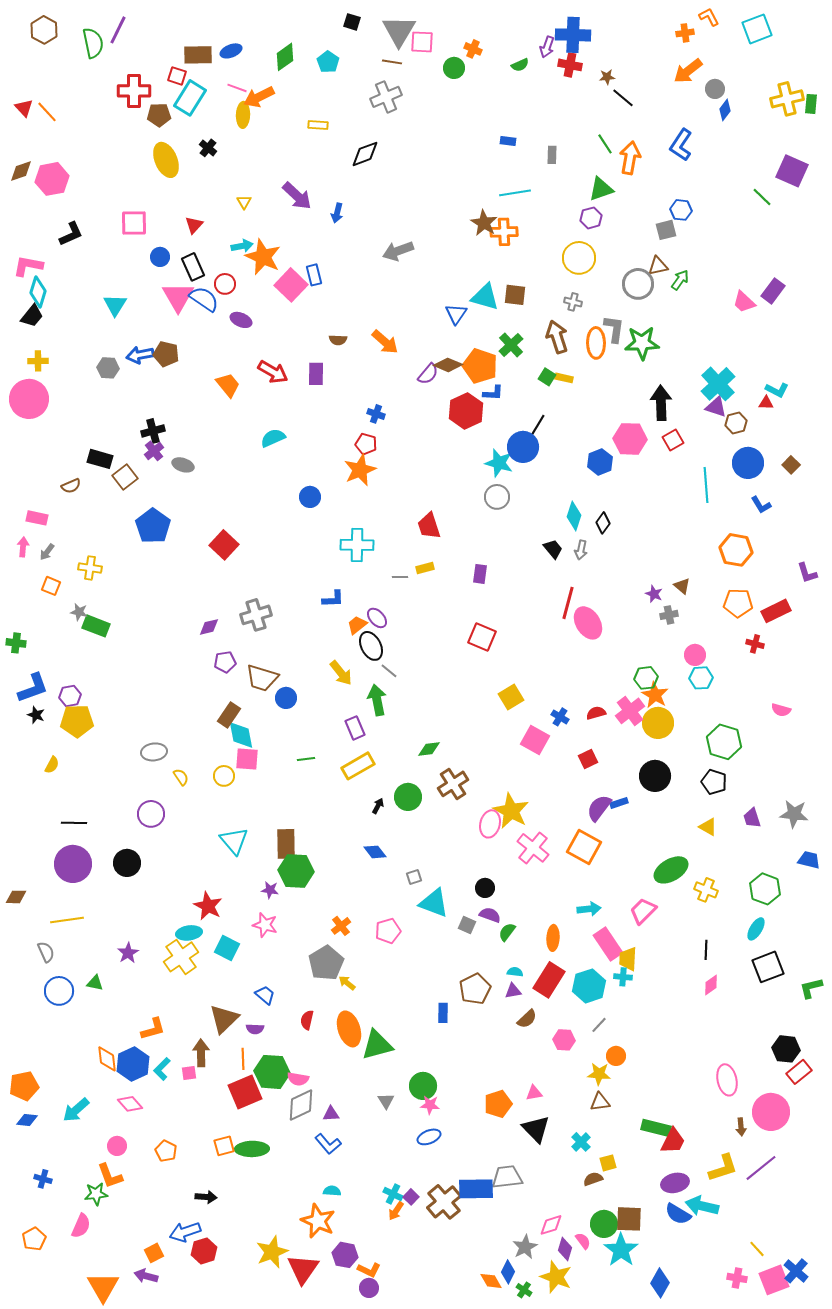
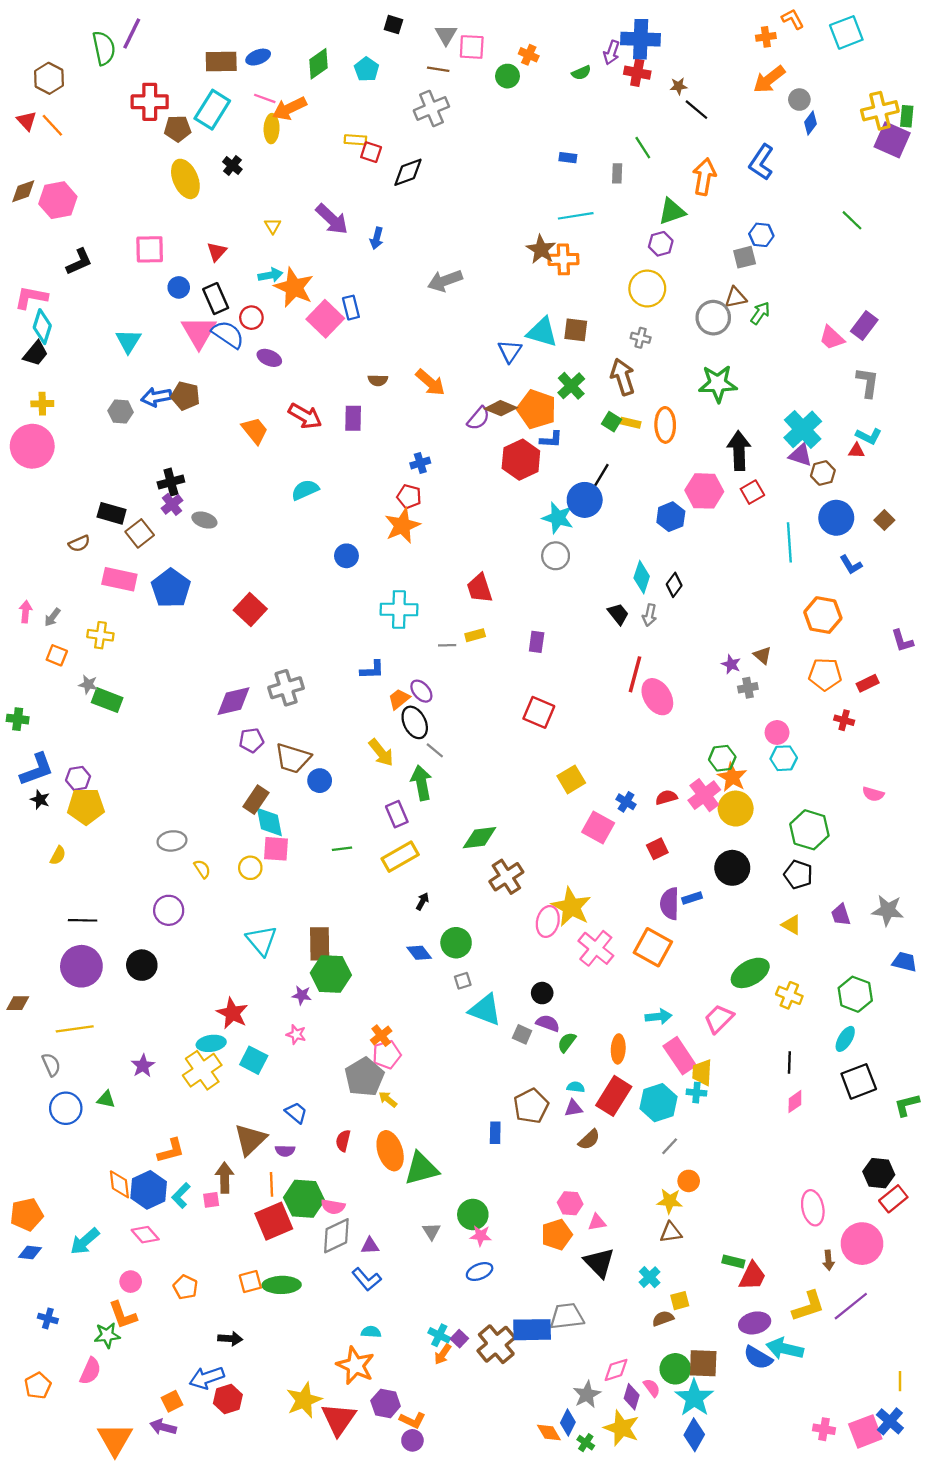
brown hexagon: (44, 30) -> (49, 78), moved
gray triangle: (399, 31) -> (446, 35), size x0.6
red square: (177, 76) -> (371, 152), moved
green line: (605, 144) -> (643, 148), moved
purple square: (792, 171) -> (892, 140), moved
gray L-shape: (614, 329) -> (868, 382), moved
orange ellipse: (596, 343) -> (665, 425), moved
blue cross: (376, 414) -> (420, 463), turned -36
pink rectangle: (37, 518) -> (119, 579), moved, size x1.4
red rectangle: (776, 611) -> (868, 683), size x0.7
purple diamond: (209, 627) -> (234, 701), size x1.6
green diamond: (429, 749) -> (480, 838), size x1.4
green circle: (408, 797) -> (456, 943), moved
purple semicircle: (599, 808) -> (670, 904), turned -36
pink star: (265, 925) -> (296, 1034), size x0.7
pink pentagon: (388, 931) -> (387, 1055), moved
pink hexagon: (564, 1040) -> (570, 1203), moved
green rectangle: (656, 1128) -> (733, 1261), size x0.7
yellow line: (757, 1249) -> (900, 1381), moved, turned 42
blue diamond: (660, 1283) -> (694, 1435), moved

